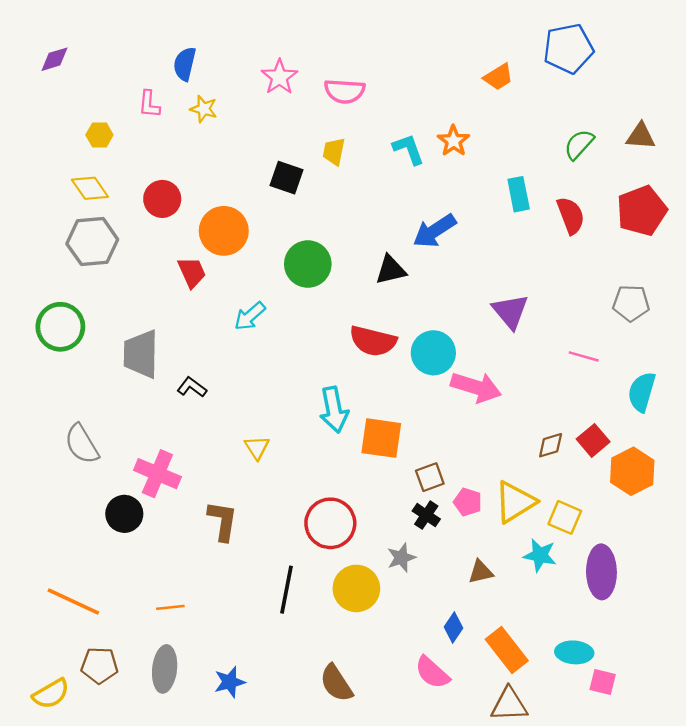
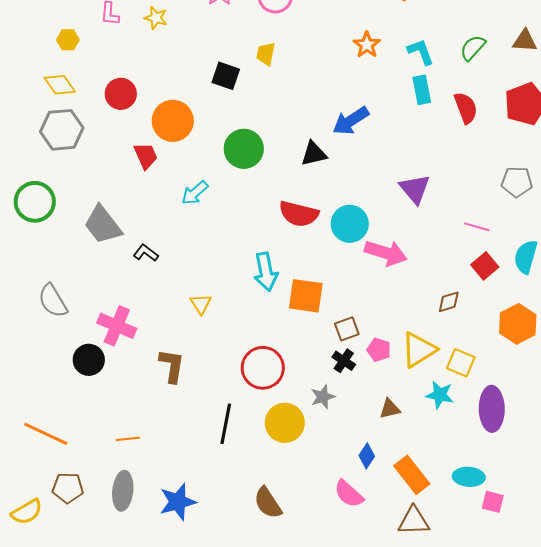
cyan L-shape: (408, 149) -> (421, 52), moved
gray trapezoid: (141, 354) -> (103, 225), turned -39
red square: (593, 440) -> (485, 266), moved
blue star: (230, 682) -> (178, 502), size x1.4

